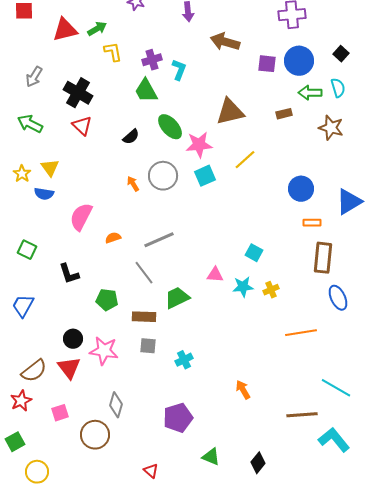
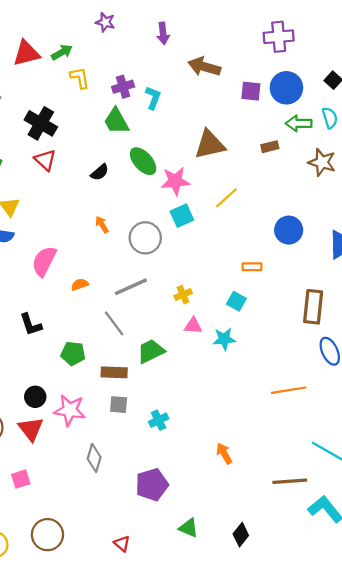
gray circle: (163, 176) -> (145, 238), moved
orange rectangle: (312, 223) -> (252, 267), moved
yellow cross: (271, 290) -> (183, 295), moved
gray diamond: (116, 405) -> (94, 458), moved
brown circle: (95, 435) -> (47, 535), moved

